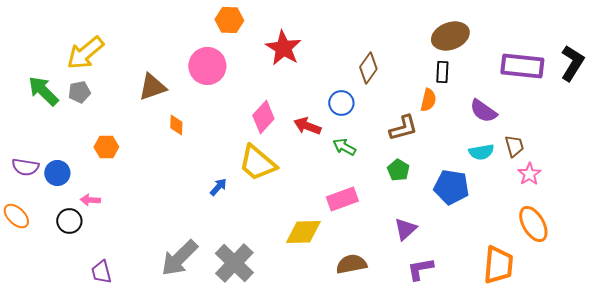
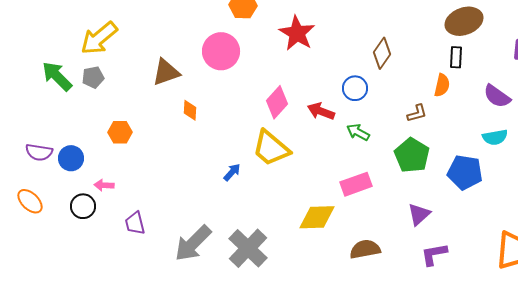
brown L-shape: (403, 128) -> (417, 113), size x0.7
green pentagon: (398, 170) -> (412, 155), size x1.6
purple trapezoid: (101, 272) -> (135, 223), moved

